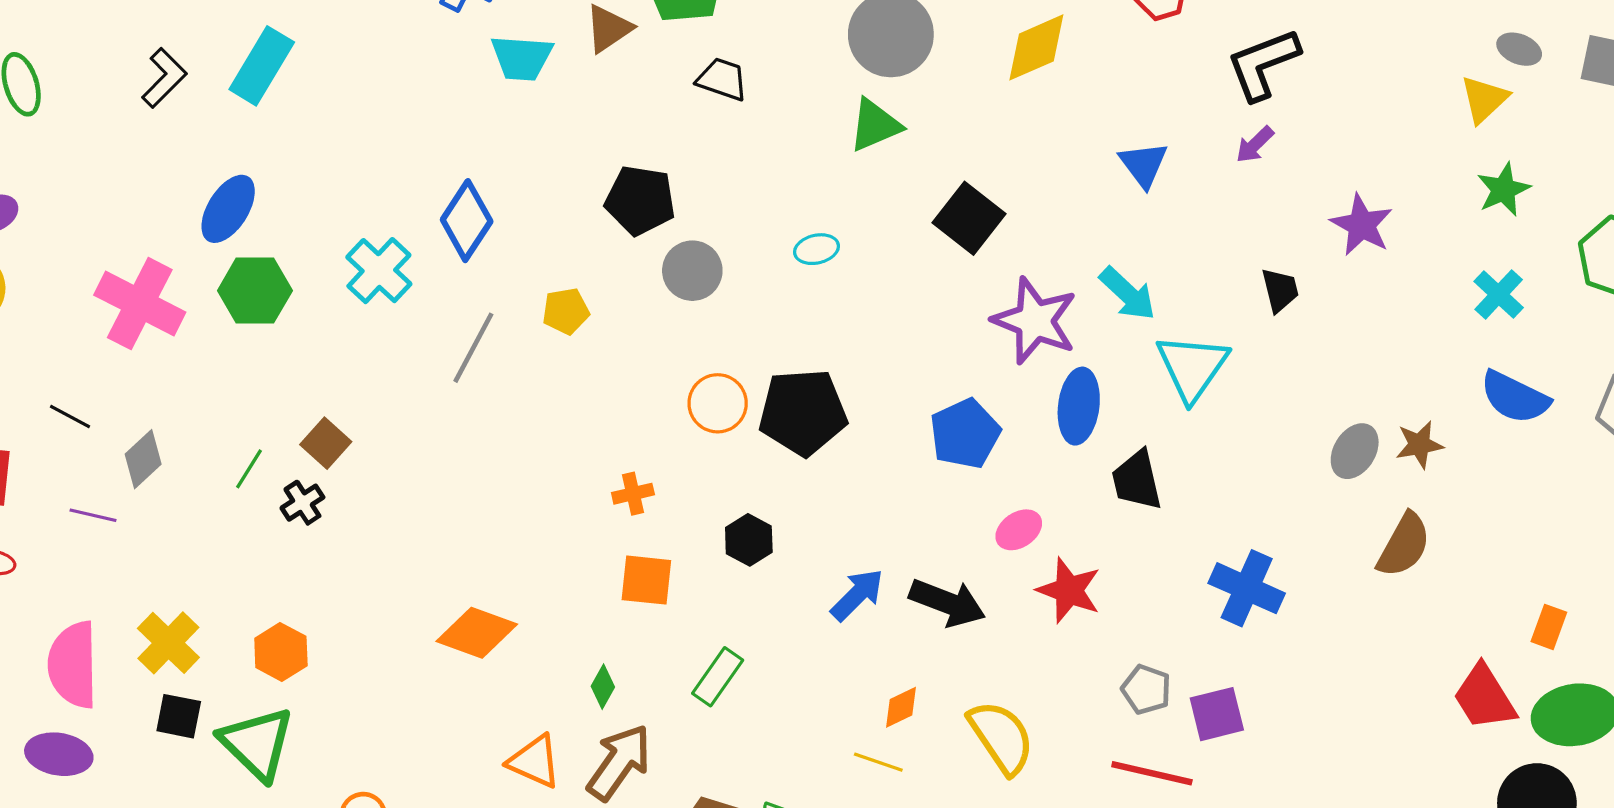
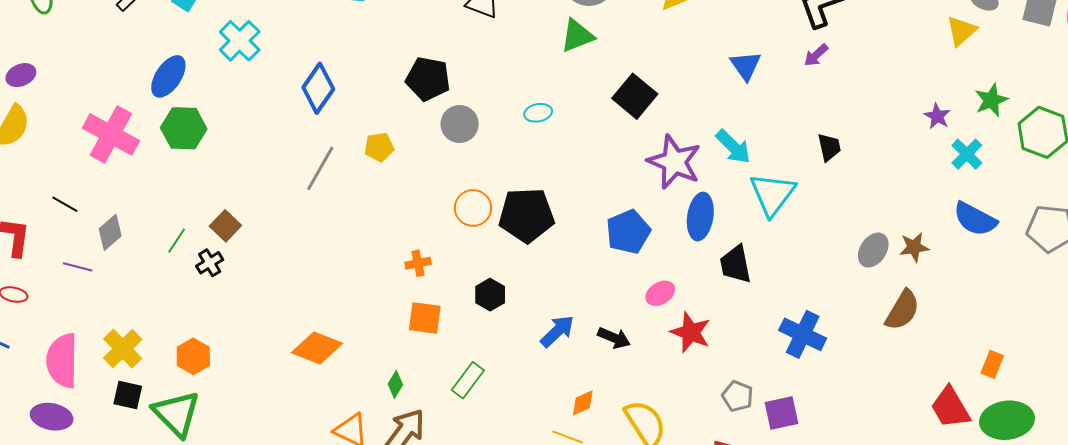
green star: (1504, 190) -> (991, 100), moved
purple star: (1362, 225) -> (937, 116), moved, size x0.7
cyan cross: (379, 271) -> (240, 41), moved
black arrow: (947, 603) -> (614, 338), size x0.7

